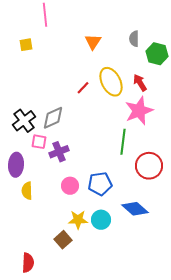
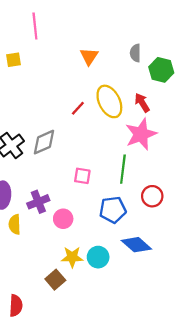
pink square: (39, 142) -> (82, 176), moved
purple cross: (59, 152) -> (38, 202), moved
red circle: (149, 166) -> (152, 196), size x0.7
blue pentagon: (100, 184) -> (113, 210), moved

